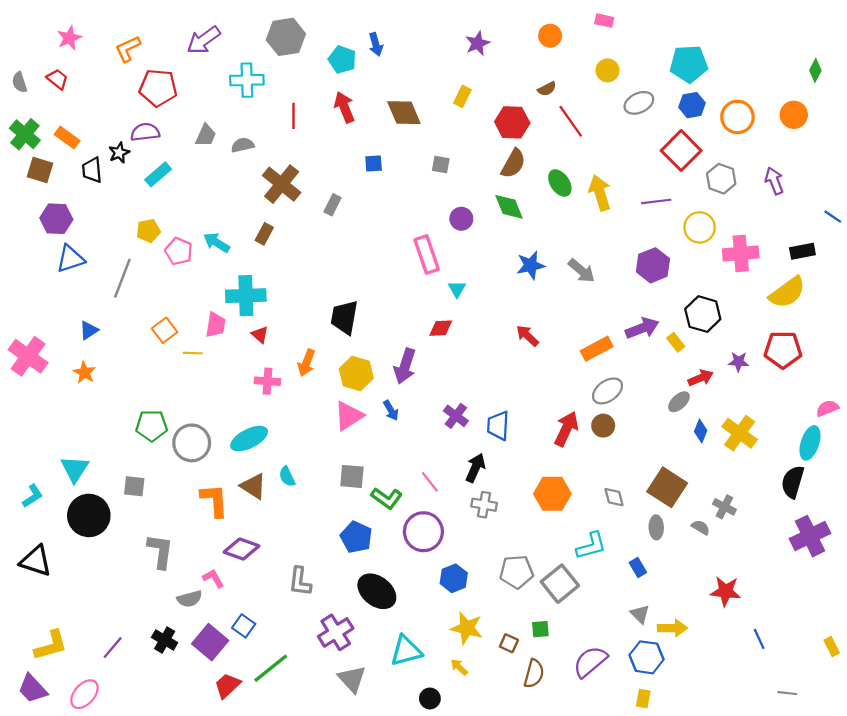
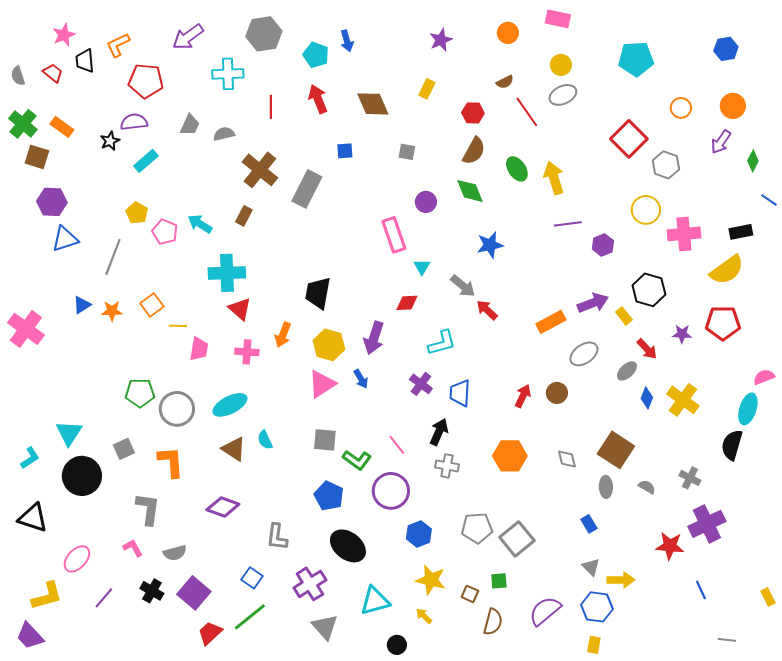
pink rectangle: (604, 21) -> (558, 19), size x1.4
green diamond: (815, 70) -> (753, 161), moved
gray ellipse: (639, 103) -> (563, 95), moved
blue hexagon: (692, 105) -> (726, 49), moved
orange circle: (737, 117) -> (681, 108), size x0.7
red hexagon: (512, 122) -> (473, 113), size x0.7
black trapezoid: (92, 170) -> (85, 61), moved
purple arrow: (774, 181) -> (721, 142), moved, turned -125
purple line: (656, 201) -> (568, 224), moved
gray rectangle: (332, 205) -> (307, 189), size x1.8
yellow pentagon: (148, 231) -> (137, 213), turned -30
purple hexagon: (653, 265) -> (603, 245), size x0.7
gray arrow: (582, 271) -> (463, 286), moved
pink trapezoid: (215, 325) -> (199, 349), moved
red triangle: (260, 335) -> (240, 309), size x1.4
orange star: (84, 373) -> (112, 311), moved, turned -30
red arrow: (701, 378) -> (647, 349), turned 70
gray ellipse: (608, 391) -> (584, 354), moved
red arrow: (566, 429) -> (523, 396), size x0.7
gray square: (134, 486) -> (124, 449), turned -30
orange L-shape: (214, 500) -> (171, 462), moved
gray cross: (724, 507) -> (690, 478), moved
purple cross: (810, 536) -> (707, 524), moved
cyan L-shape: (591, 546) -> (442, 343), moved
pink L-shape: (213, 578) -> (133, 548), moved
blue square: (244, 626) -> (252, 578), moved
pink ellipse: (84, 694) -> (77, 559), moved

